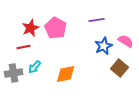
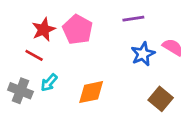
red line: (24, 47) -> (34, 55), turned 40
brown square: (120, 68) -> (161, 99), moved
gray cross: (14, 73) -> (20, 91), turned 30

